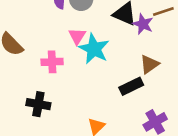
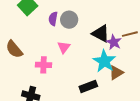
cyan star: (94, 49) -> (104, 61), moved
black rectangle: (131, 86) -> (88, 86), moved

